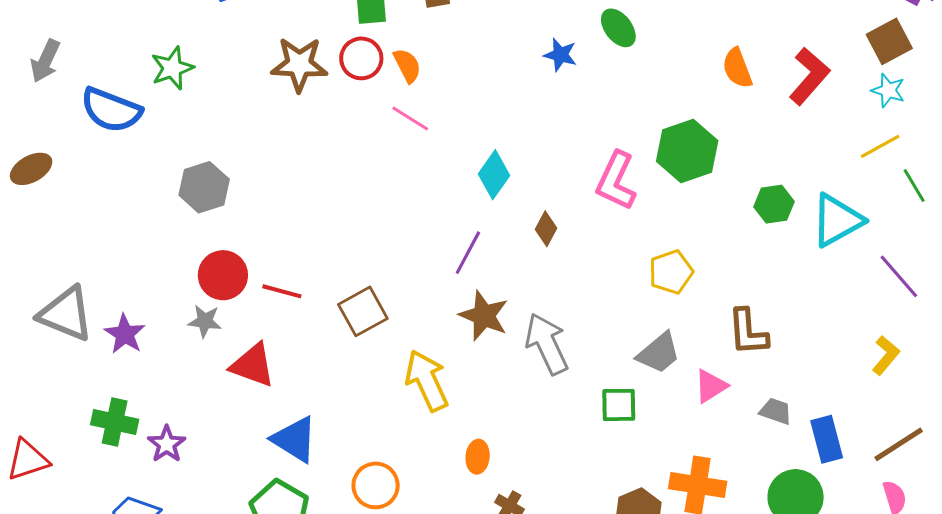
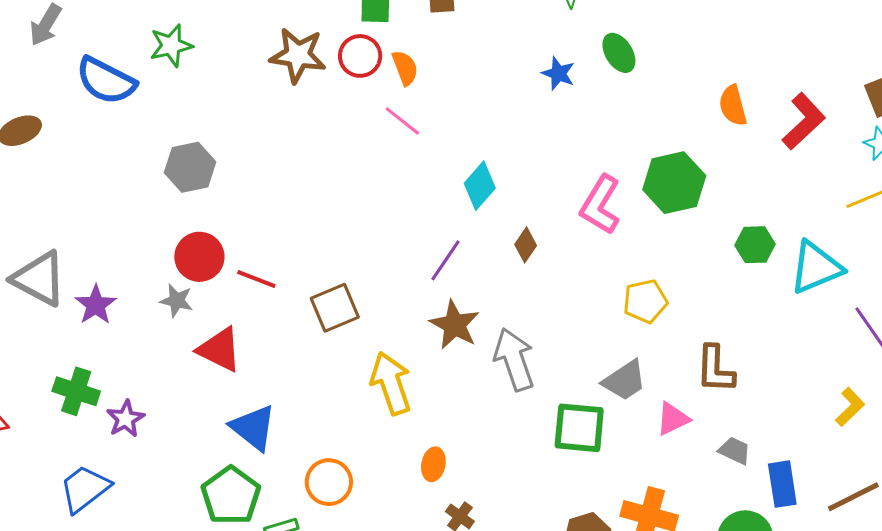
green square: (619, 405) -> (579, 428), size x1.4

